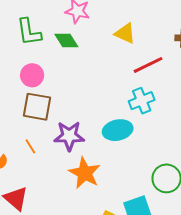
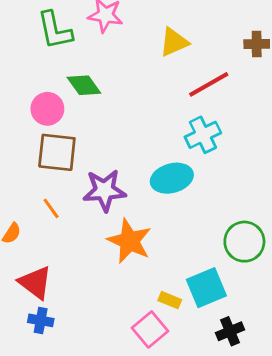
green L-shape: (29, 32) -> (55, 30), moved
yellow triangle: (125, 33) -> (174, 42), turned -45
green diamond: (66, 40) -> (84, 85), moved

